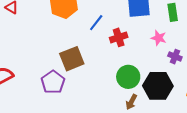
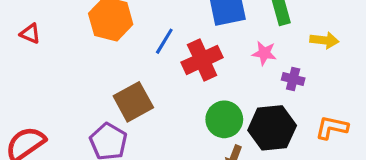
red cross: (119, 37) -> (202, 60), size x1.4

